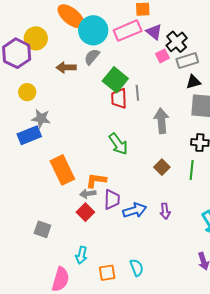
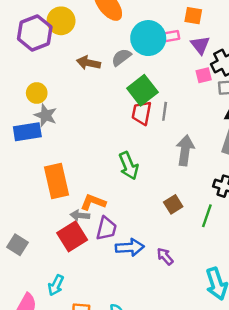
cyan circle: (93, 30) -> (148, 38), moved
pink rectangle: (128, 31) -> (170, 36), size x0.6
yellow circle: (27, 92) -> (37, 93), moved
purple arrow: (165, 211) -> (165, 256), turned 133
red square: (85, 212) -> (72, 236), size x1.4

